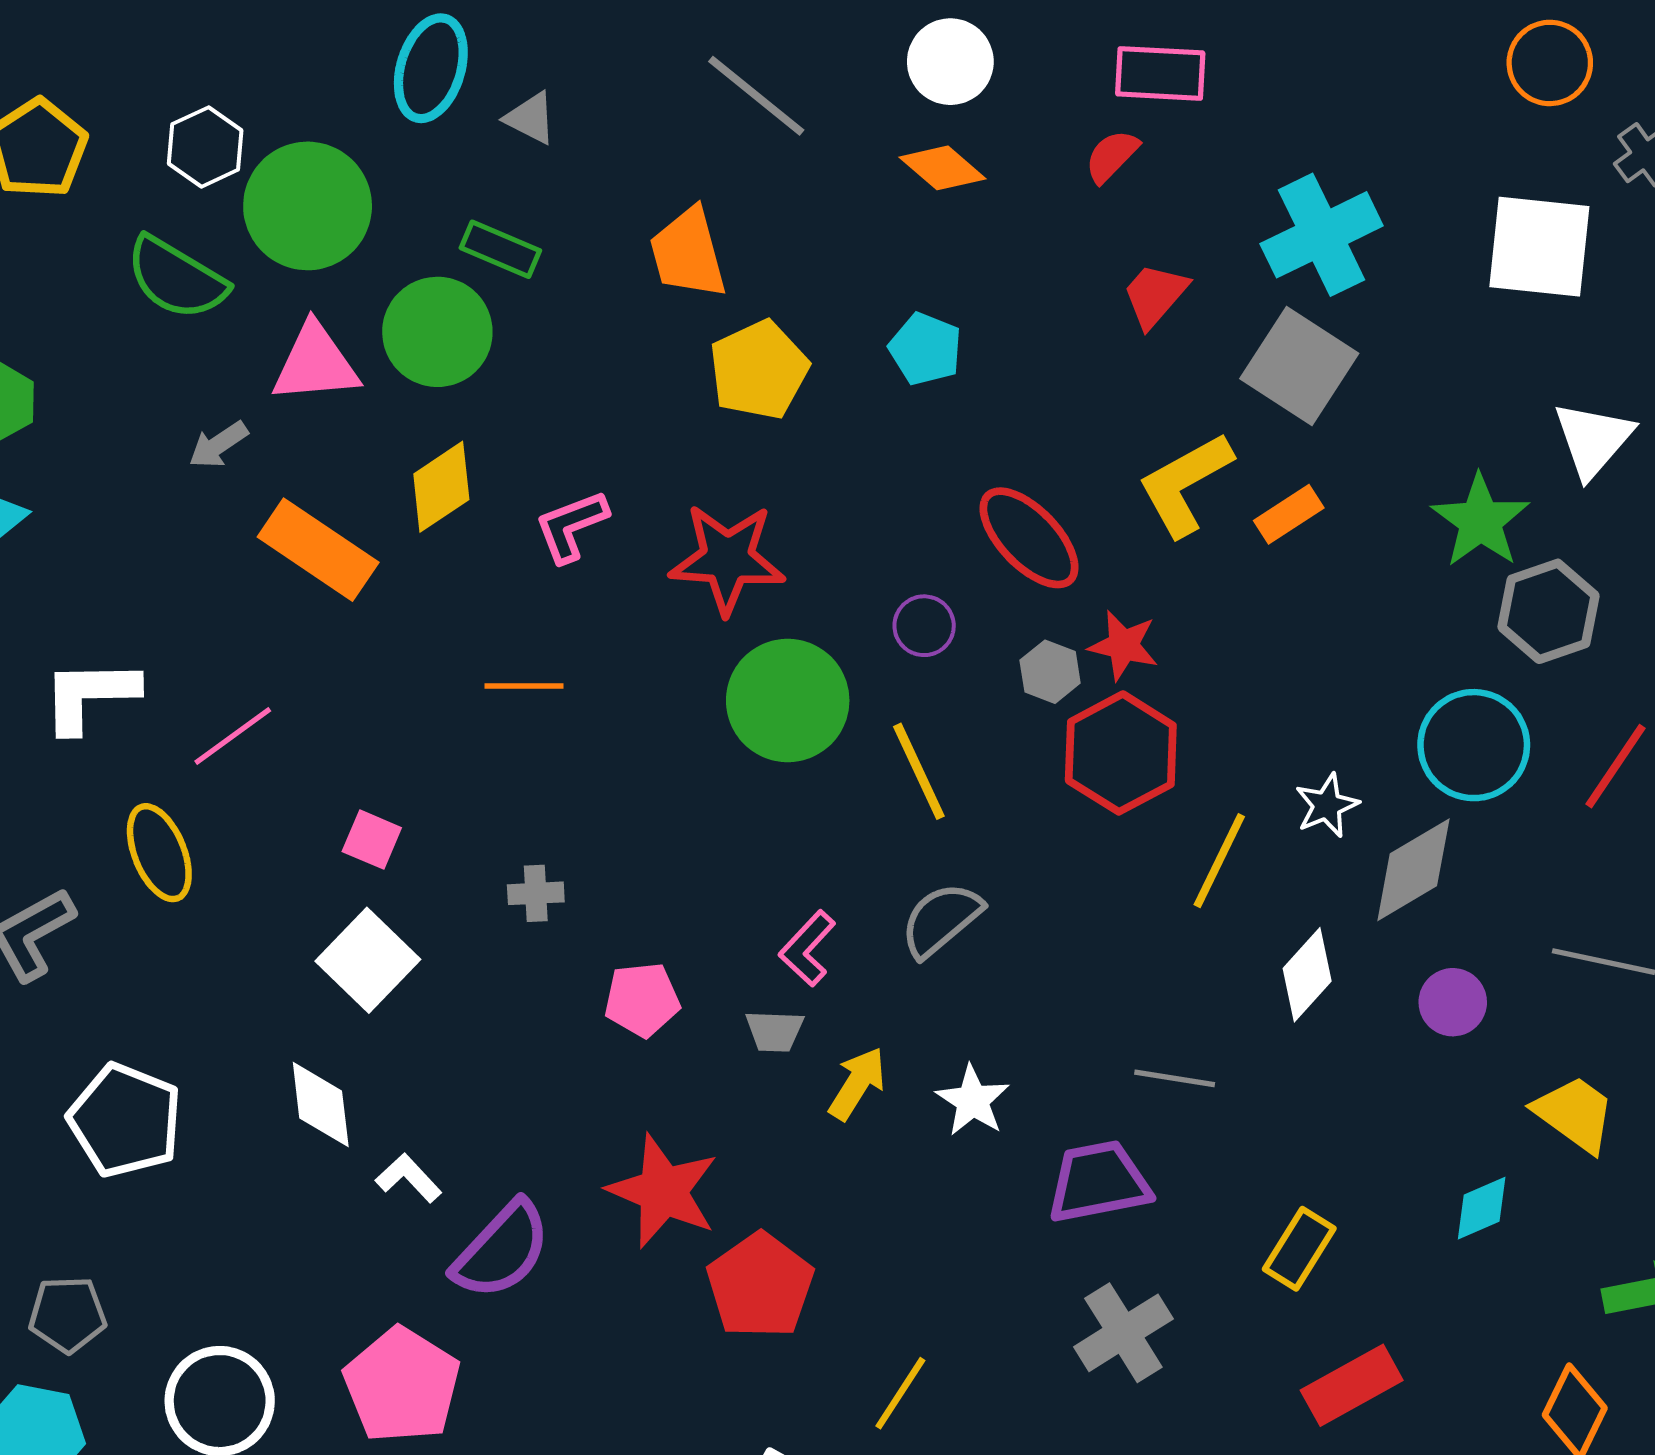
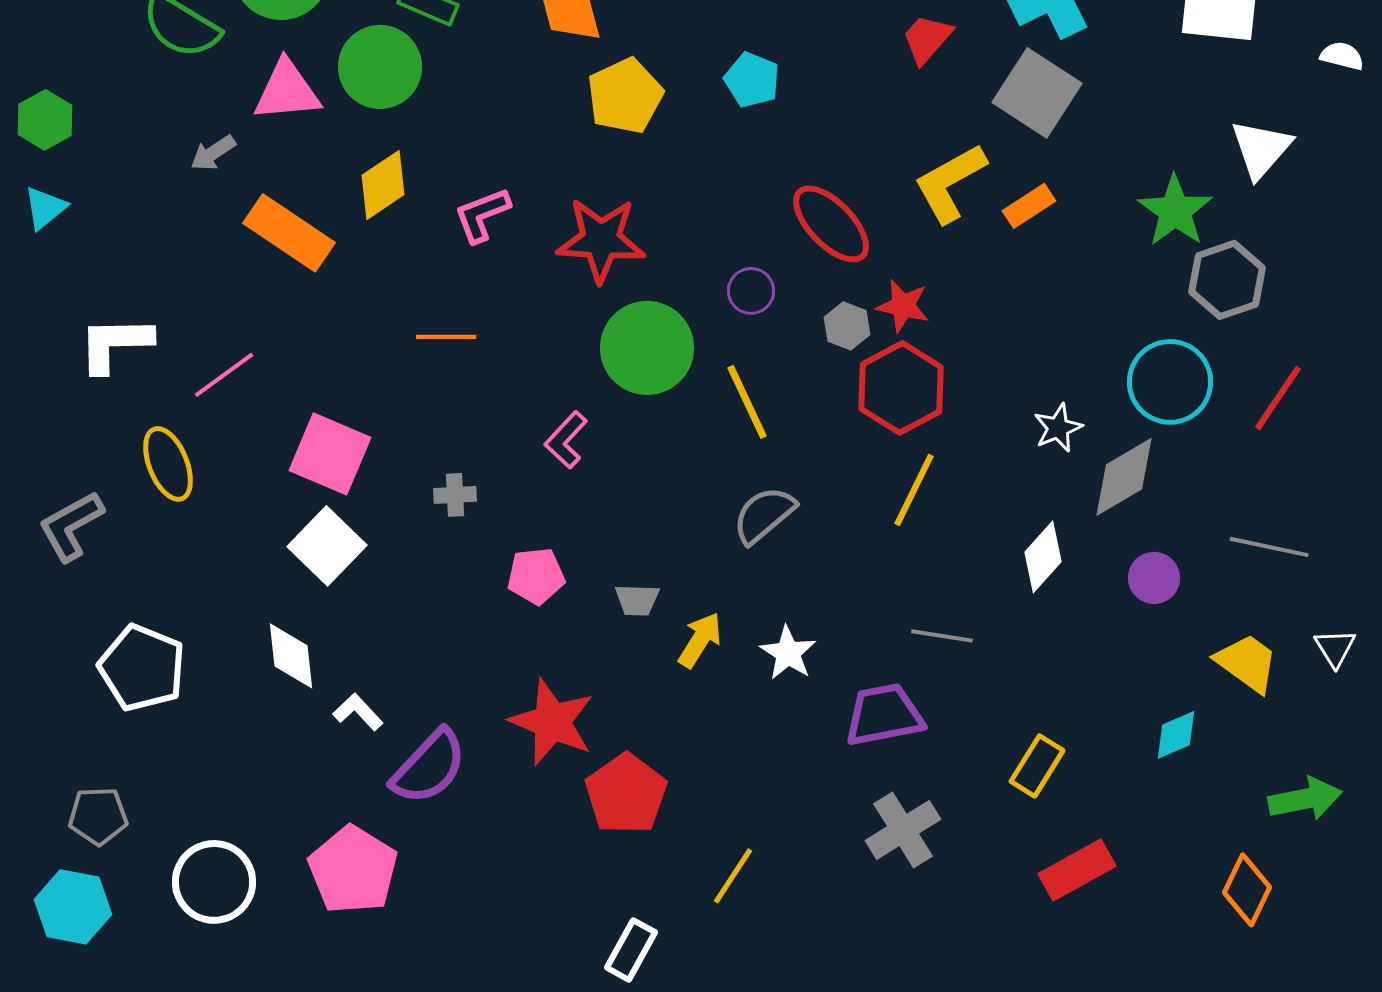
pink square: (372, 840) -> (330, 454), size x1.8
yellow line: (1219, 861) -> (914, 490), moved
pink L-shape: (807, 948) -> (566, 440), moved

